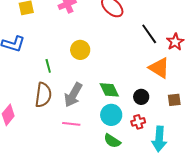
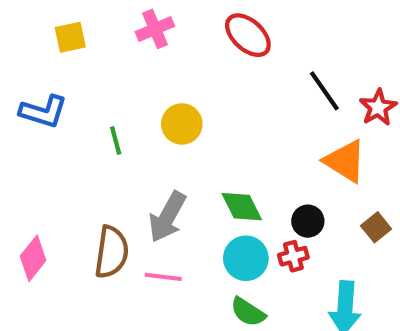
green line: (48, 66) -> (116, 141), moved
brown semicircle: (43, 95) -> (112, 252), moved
brown square: (174, 100) -> (376, 227), turned -32
red cross: (138, 122) -> (293, 256), moved

